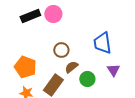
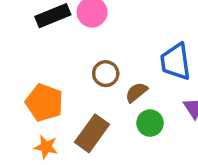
brown semicircle: (71, 67) -> (136, 92), moved

